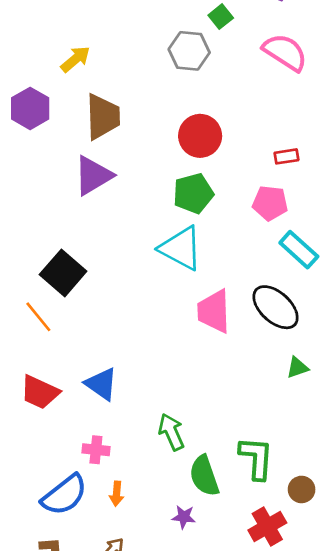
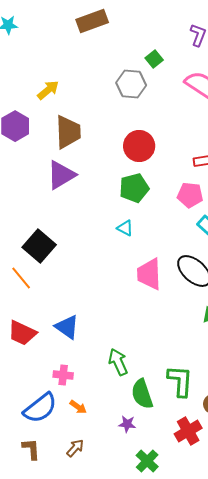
cyan triangle: (181, 248) -> (125, 228), size x0.5
orange arrow: (117, 494) -> (78, 407), turned -60

